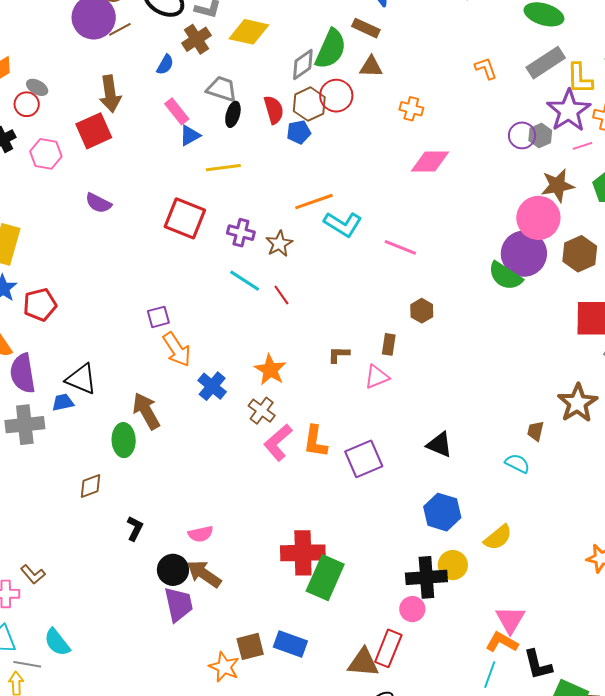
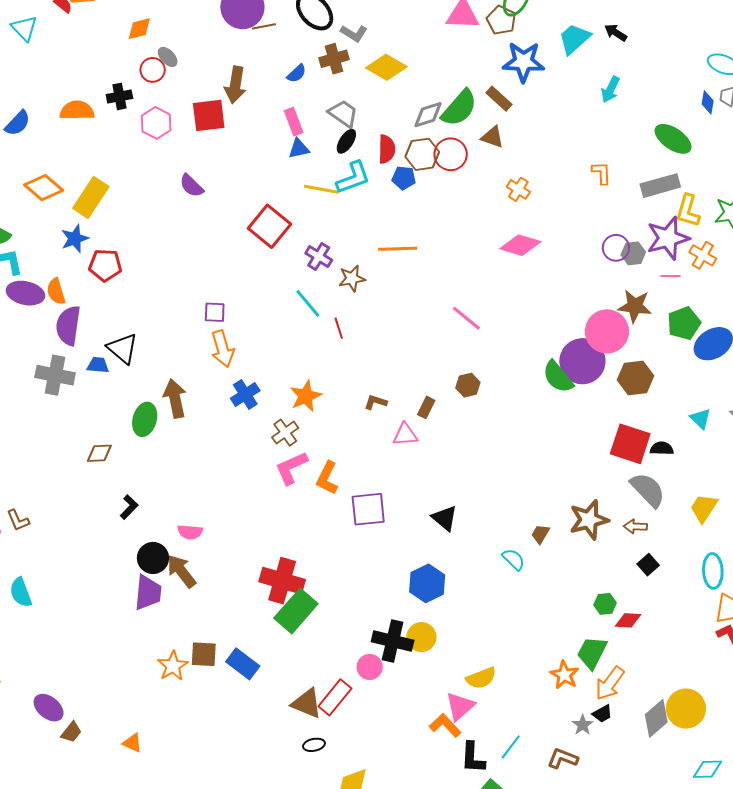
cyan L-shape: (343, 224) -> (353, 178), moved, turned -69
yellow semicircle: (498, 537) -> (481, 678), moved
cyan line: (490, 675) -> (511, 747), moved

